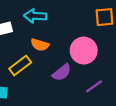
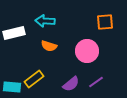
yellow rectangle: (20, 66) -> (34, 79), moved
purple semicircle: (62, 72) -> (71, 84), moved

